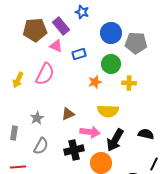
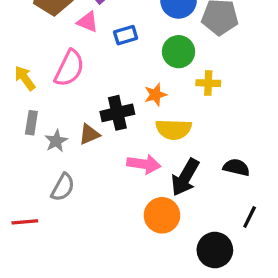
yellow arrow: (18, 80) -> (25, 78), turned 119
orange star: (95, 82) -> (155, 95), moved
brown triangle: (68, 114) -> (89, 134), moved
gray rectangle: (14, 133) -> (31, 123), moved
black cross: (74, 150) -> (117, 113), moved

